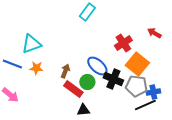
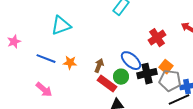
cyan triangle: (31, 44) -> (61, 26), moved
orange square: (137, 64) -> (166, 67), moved, size x0.6
black cross: (113, 79) -> (147, 74), turned -36

